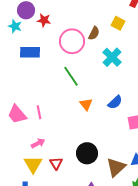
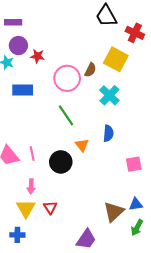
yellow square: (118, 23) -> (116, 59), size x1.6
blue semicircle: (115, 102) -> (108, 133), moved, turned -42
pink arrow: (38, 143) -> (31, 186), turned 120
black circle: (87, 153) -> (61, 162), moved

